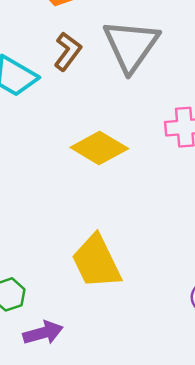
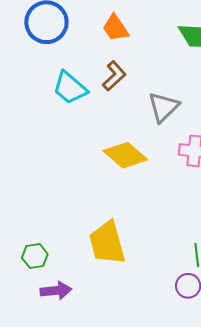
gray triangle: (131, 46) -> (163, 107), moved, size x0.7

